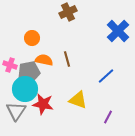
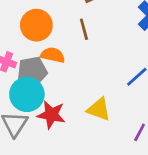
orange circle: (32, 38) -> (36, 25), size x1.5
brown line: (67, 59) -> (84, 29), moved

